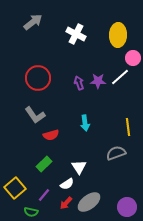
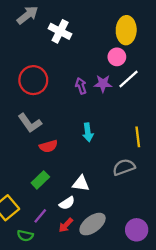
white cross: (76, 34) -> (60, 31), moved
pink circle: (133, 58) -> (117, 57), moved
white triangle: (79, 167) -> (81, 183), turned -49

